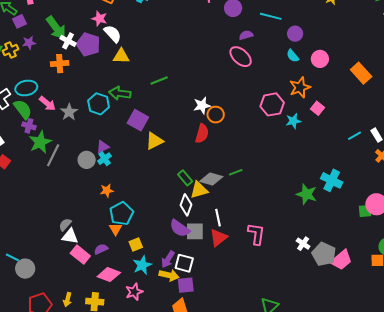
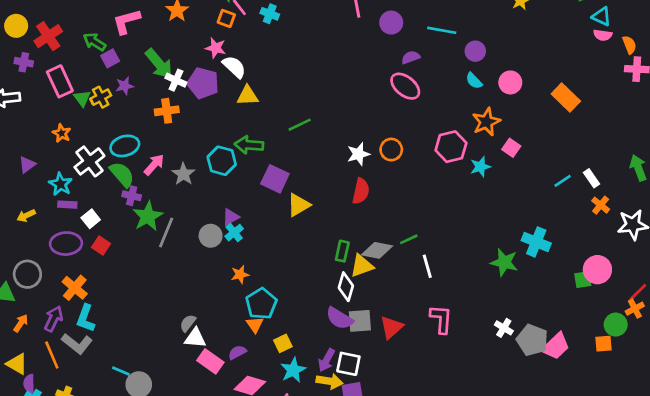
pink arrow: (47, 104) -> (154, 165), turned -84
orange circle: (216, 115) -> (391, 150), moved
green rectangle: (185, 178) -> (342, 251), turned 56
white line: (218, 218) -> (427, 266), moved

